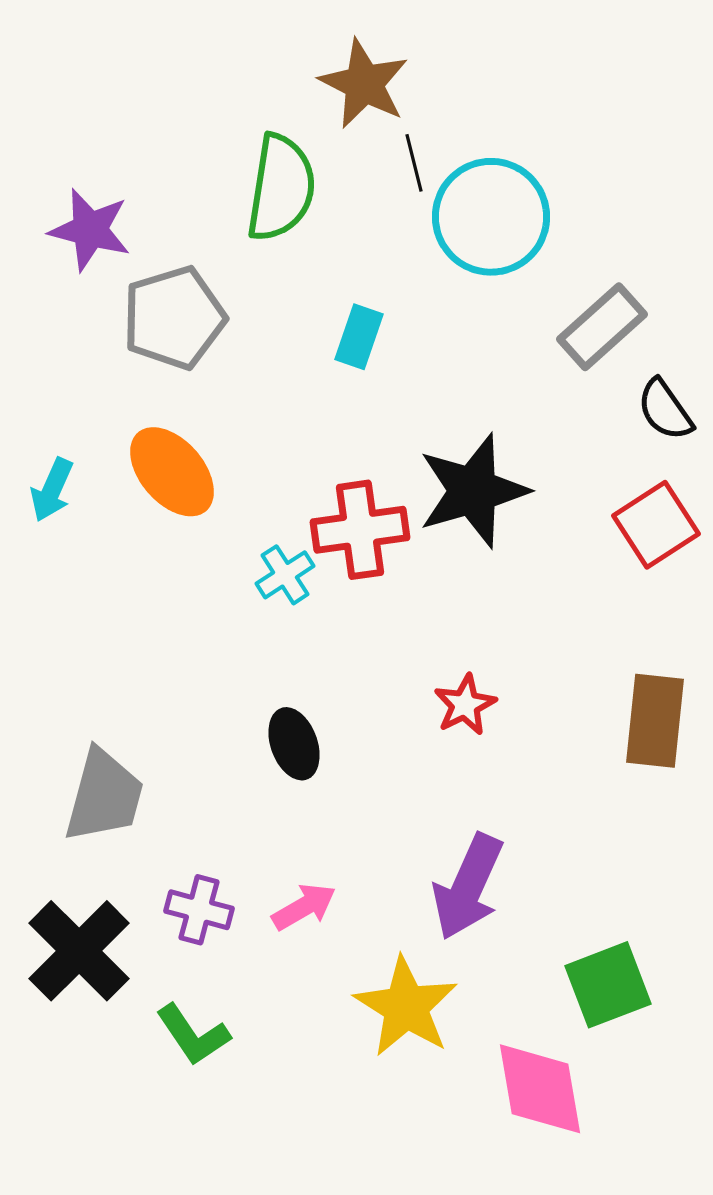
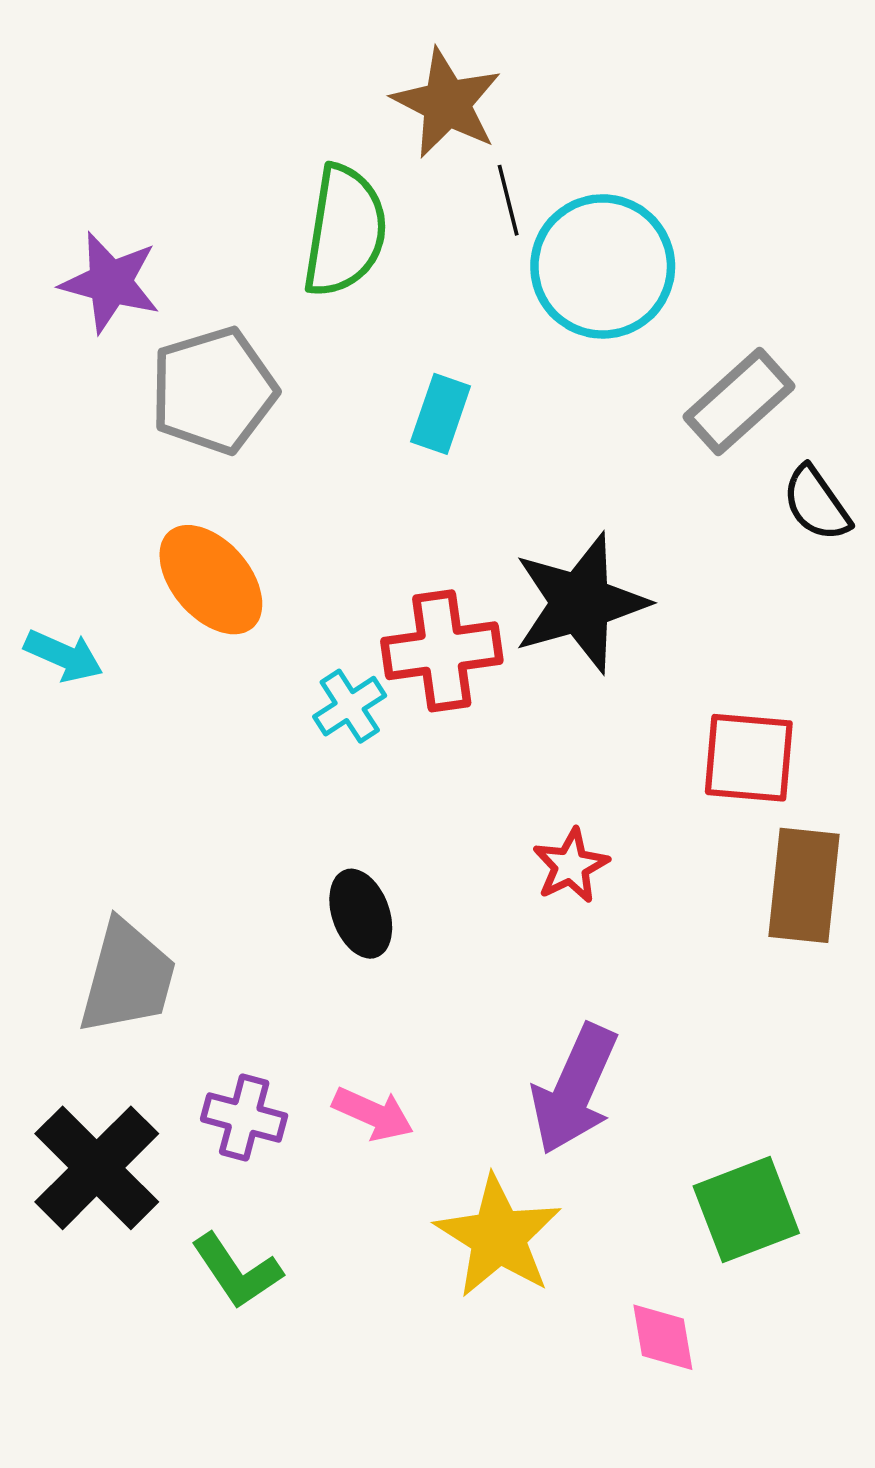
cyan arrow: (52, 490) -> (64, 656), moved, turned -90
red square: (656, 525) -> (749, 758), moved, turned 38
pink arrow: (304, 907) -> (373, 1114), turned 54
pink diamond: (540, 1089) -> (663, 1337), size x0.6

